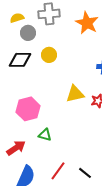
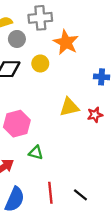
orange star: (87, 23) -> (66, 42), moved
red line: (58, 171) -> (50, 193), turned -42

